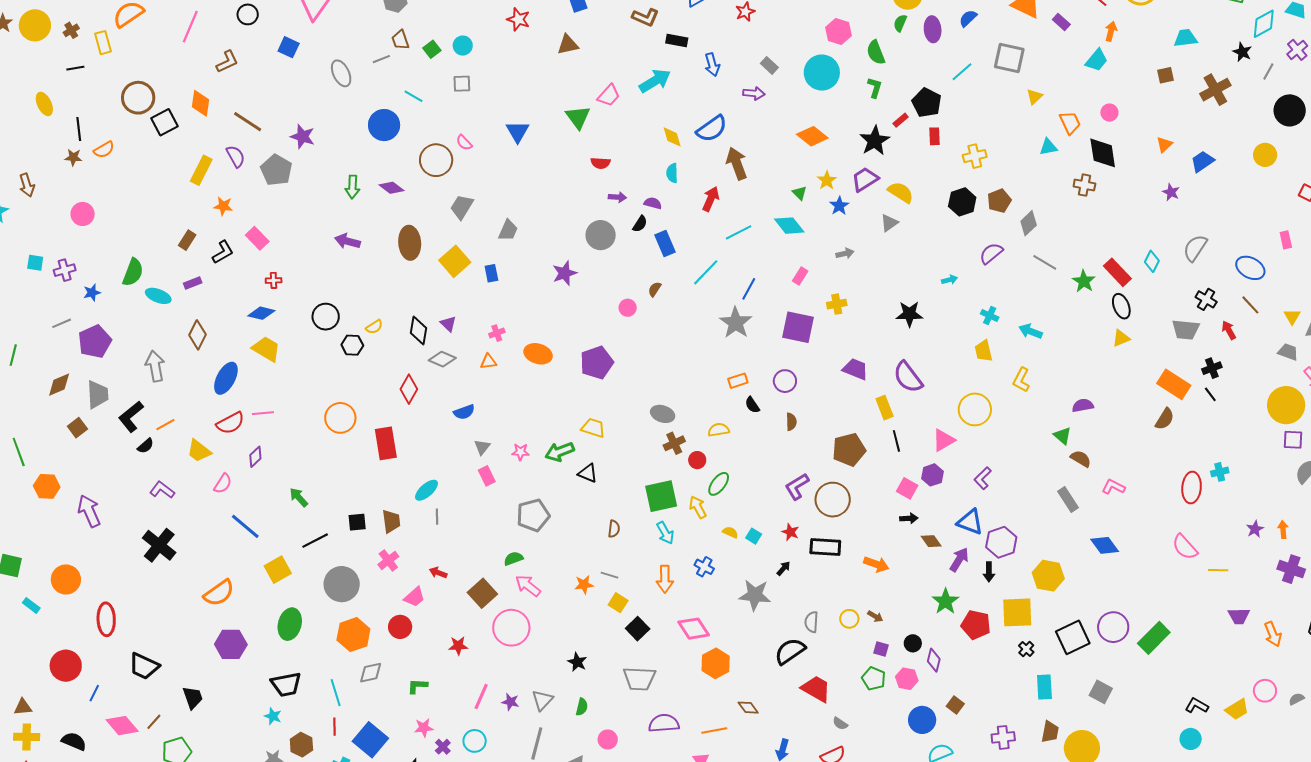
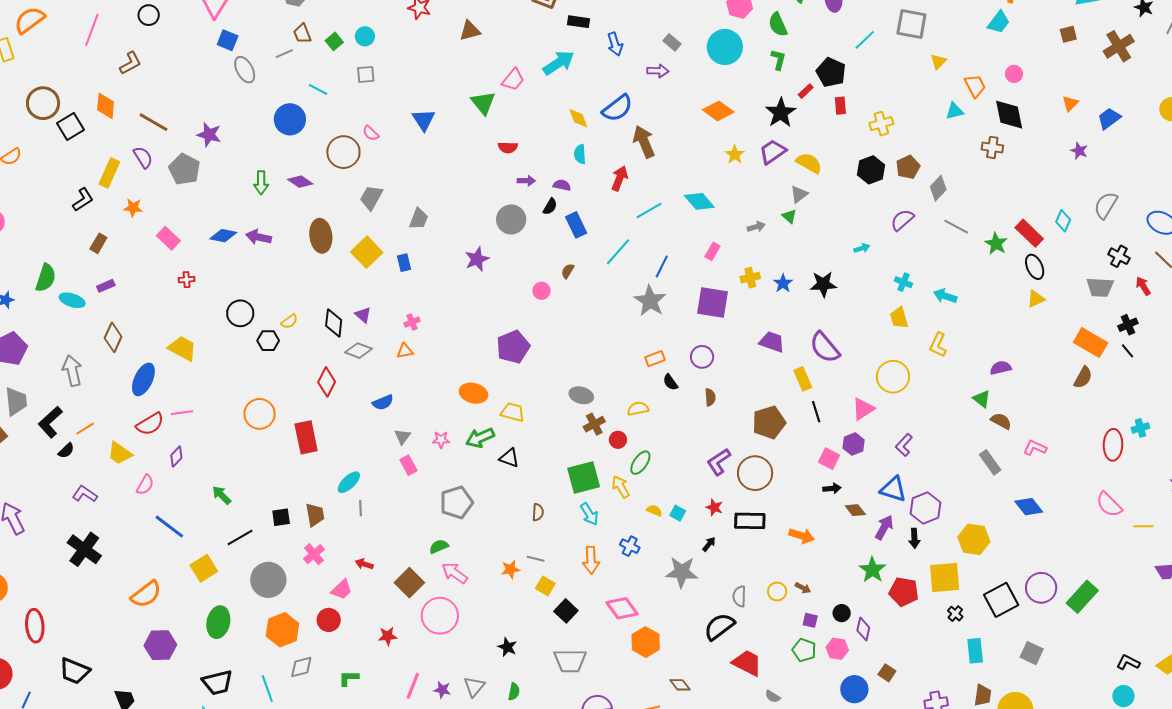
blue square: (289, 47) -> (228, 40), moved
green triangle: (799, 193) -> (789, 216), moved
blue star: (839, 206) -> (783, 283), moved
black L-shape: (223, 252) -> (83, 200), moved
blue diamond: (261, 313) -> (223, 236), moved
orange ellipse: (538, 354) -> (474, 393), moved

